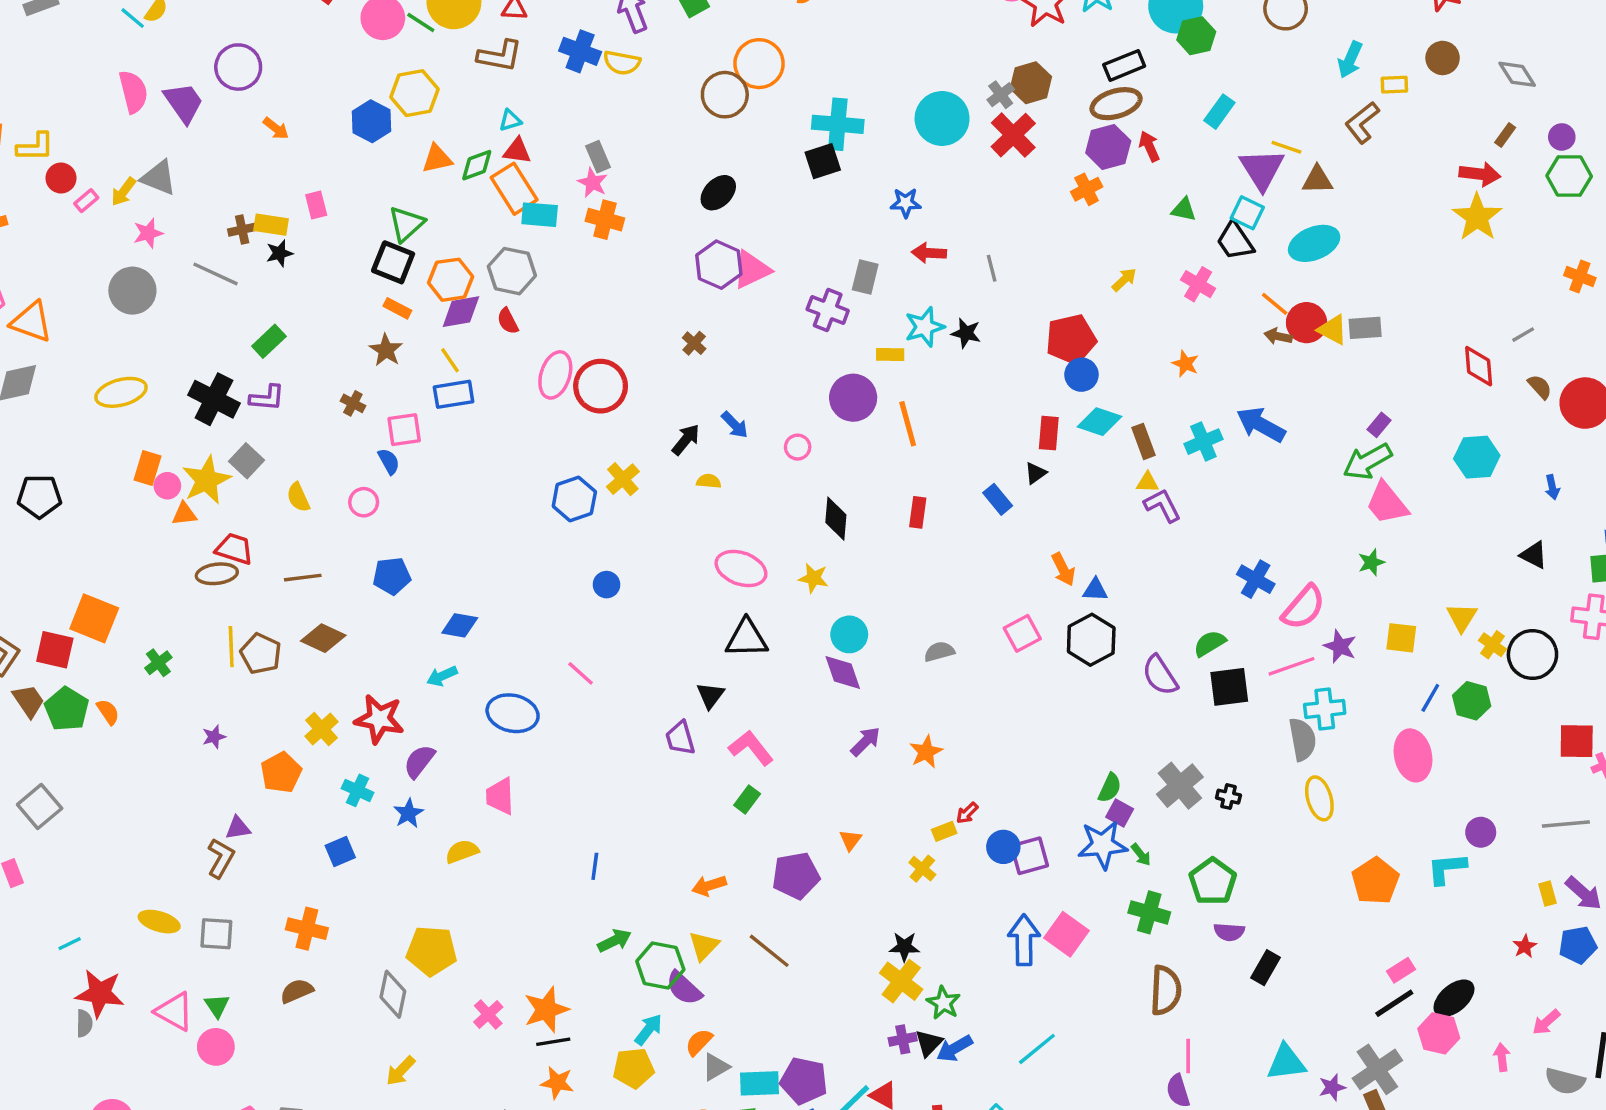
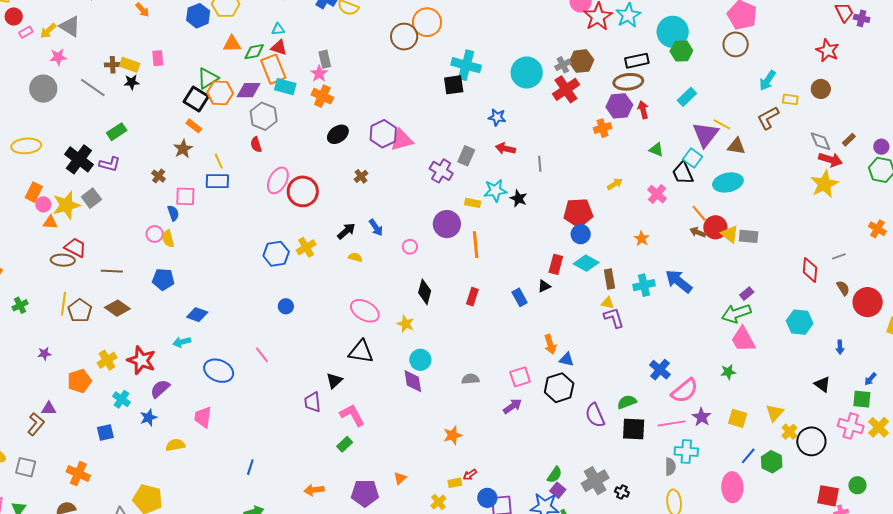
gray diamond: (1517, 74) -> (821, 141), moved
black ellipse: (718, 193) -> (338, 134), moved
orange hexagon: (451, 280) -> (220, 93), moved
purple diamond: (461, 312) -> (249, 90), moved
yellow semicircle: (298, 497) -> (168, 239), moved
gray semicircle: (1302, 739) -> (670, 467), size x0.7
purple arrow: (865, 741) -> (512, 406), moved

